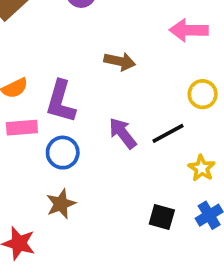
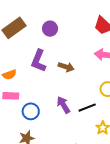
purple L-shape: (61, 101) -> (39, 61), moved

